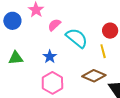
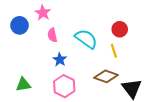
pink semicircle: (54, 25) -> (52, 35), moved, turned -56
green triangle: (16, 58) -> (23, 85), moved

